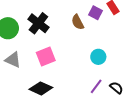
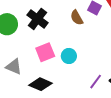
cyan circle: (98, 57) -> (69, 56), moved
gray triangle: (13, 60) -> (14, 67), moved

